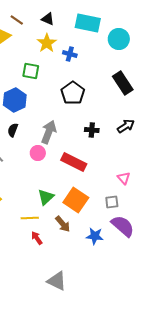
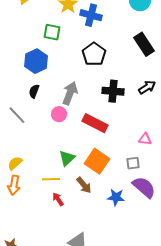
blue cross: (70, 54) -> (91, 15), size x1.5
black cross: (92, 130) -> (113, 91), size x1.5
pink triangle: (124, 178) -> (145, 139), turned -40

